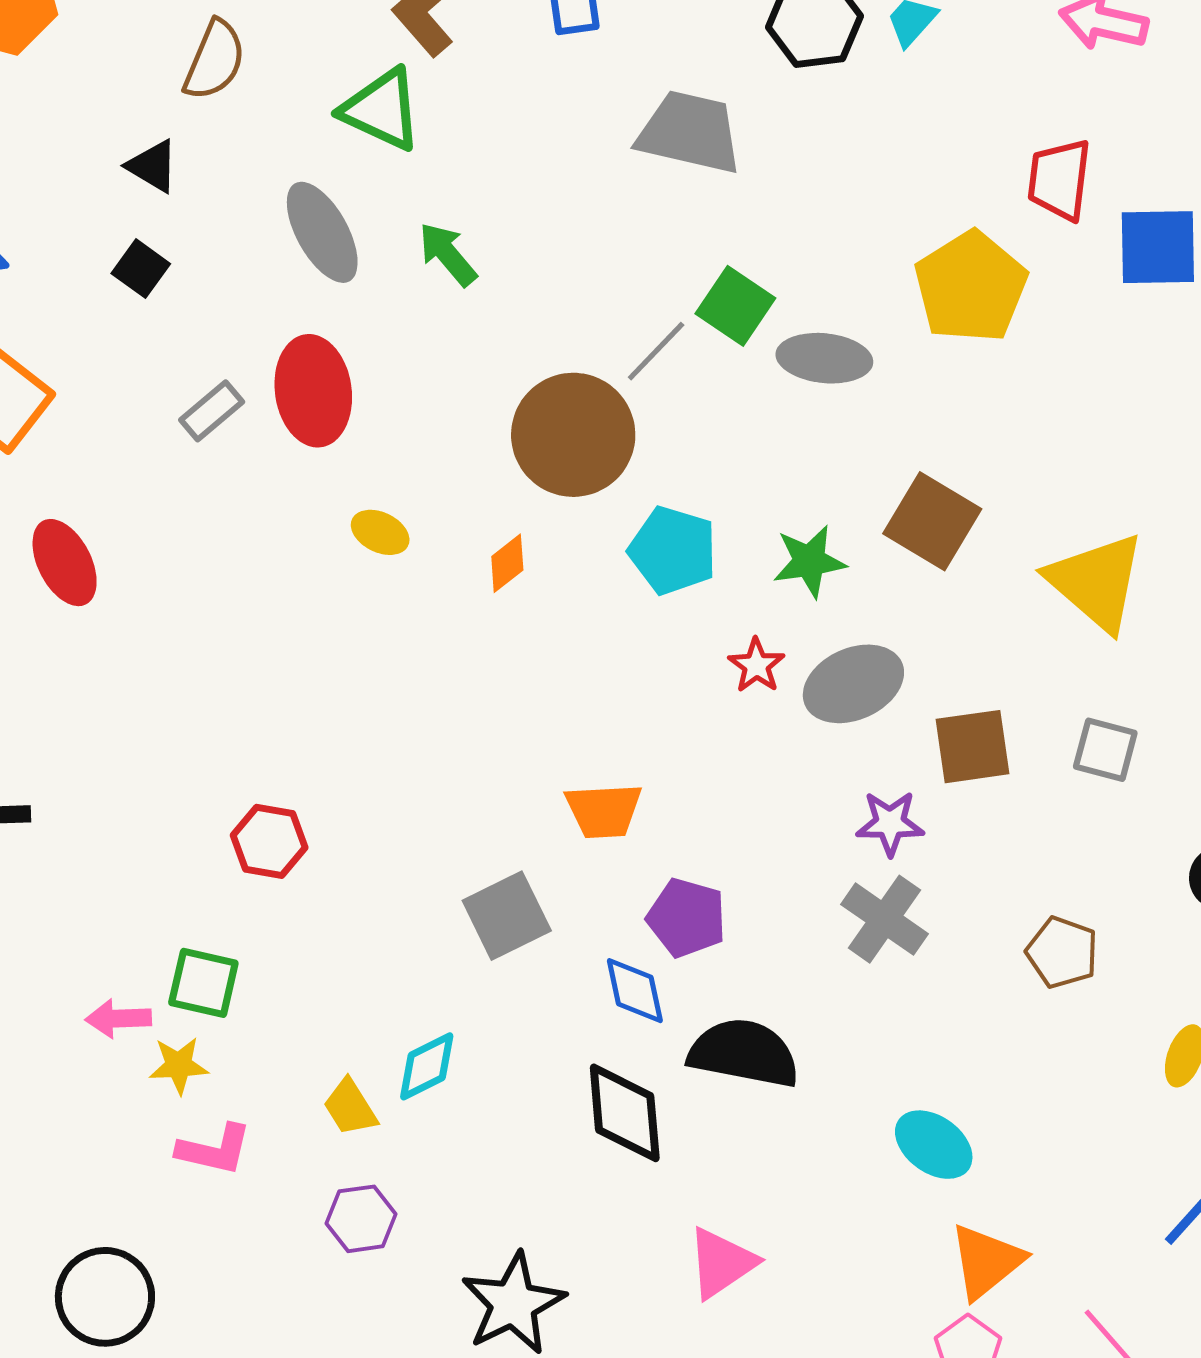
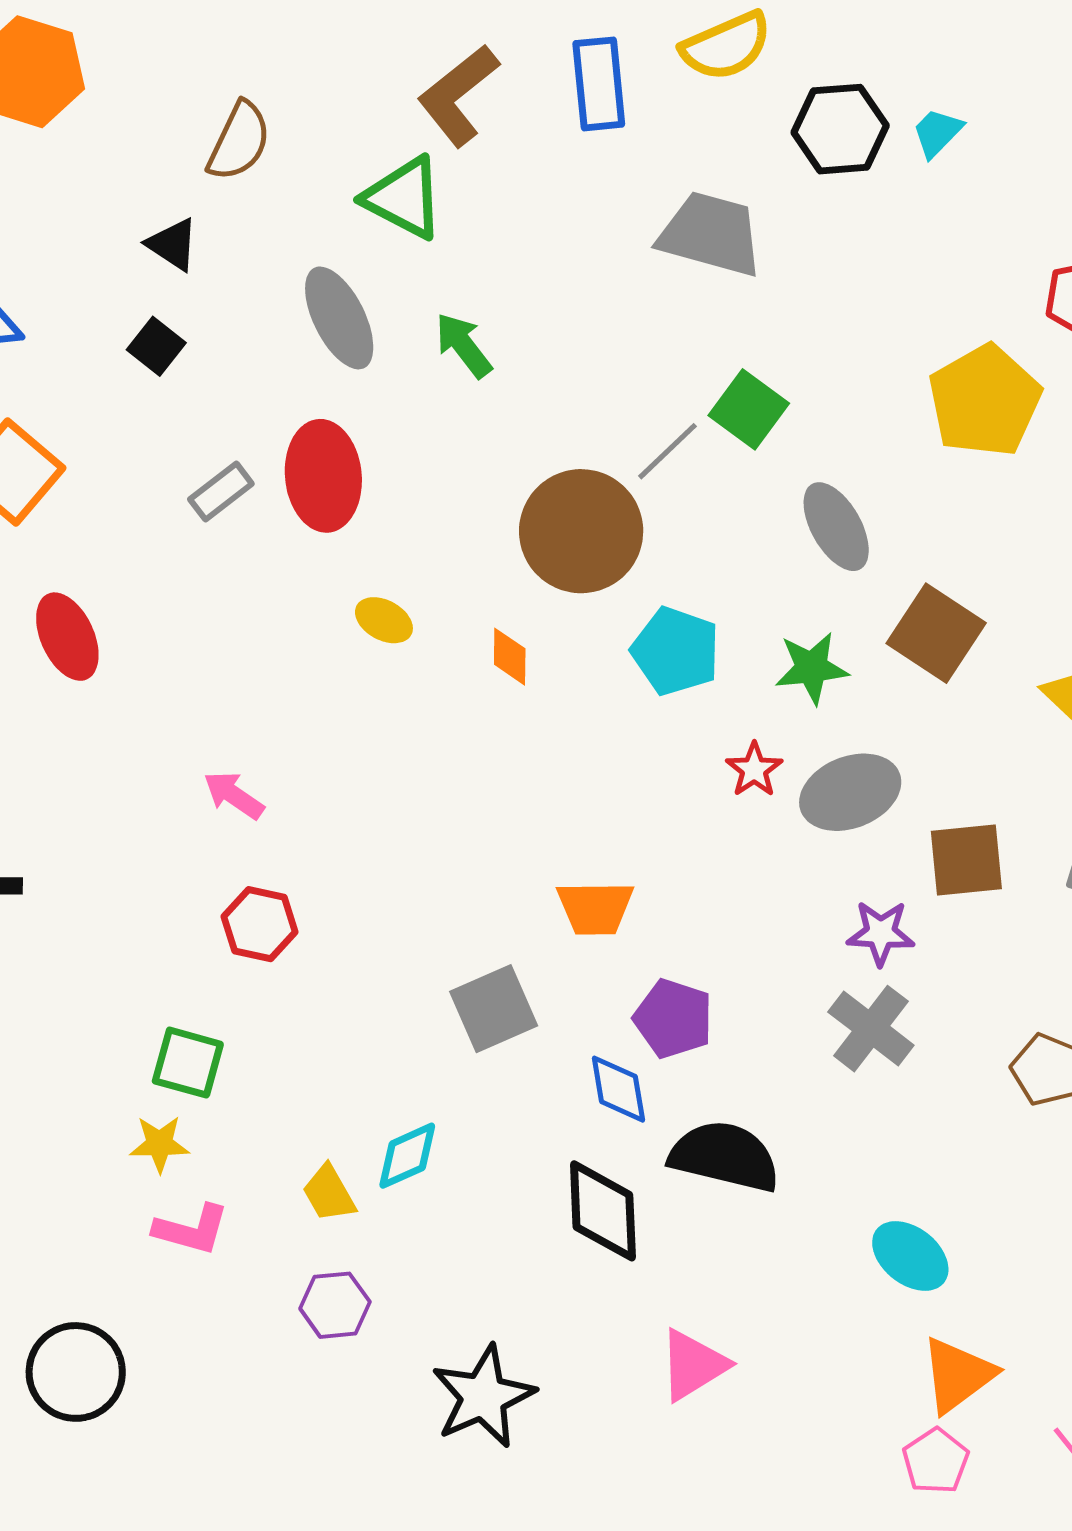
gray ellipse: (824, 358) -> (836, 527), moved, turned 52
orange diamond: (507, 563) -> (510, 657), turned -54
pink arrow: (118, 1019) -> (234, 795), moved, turned 34

